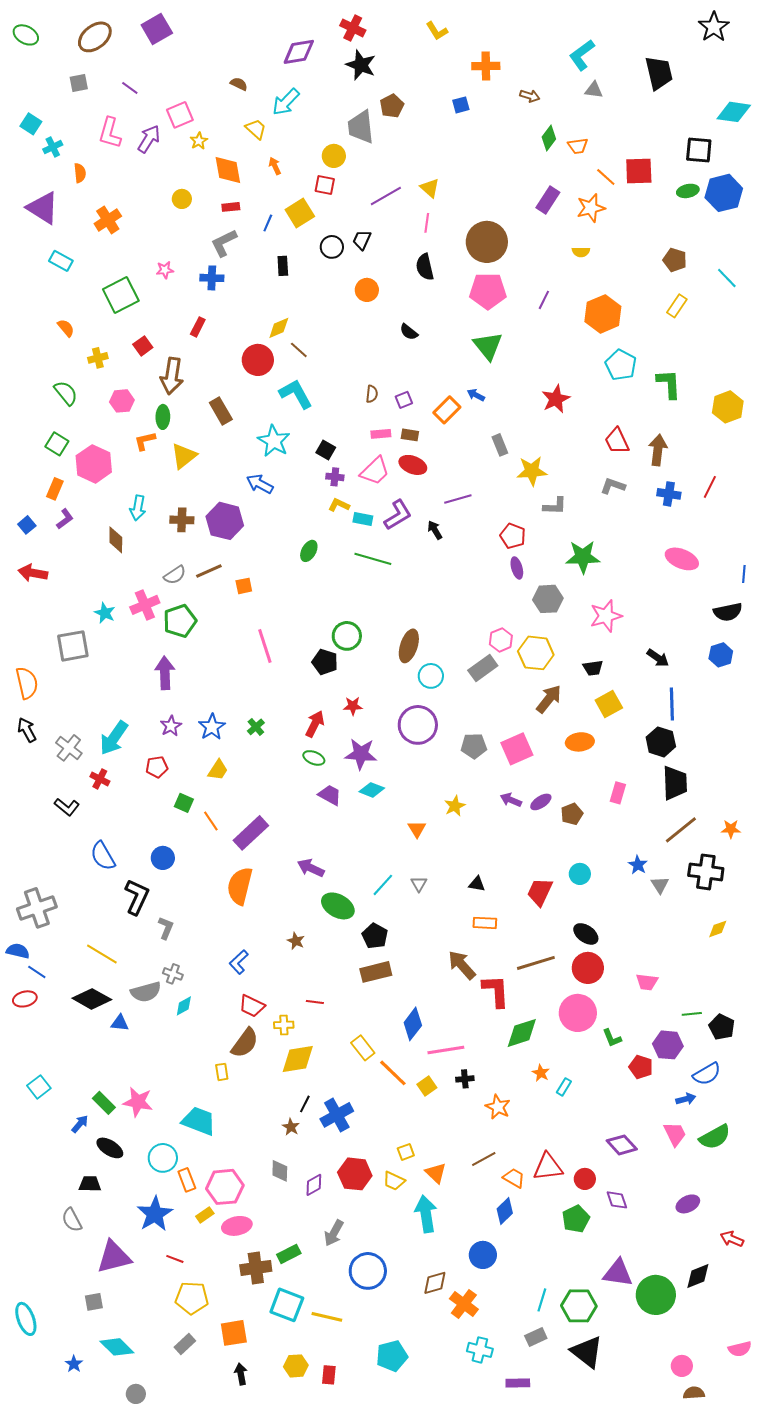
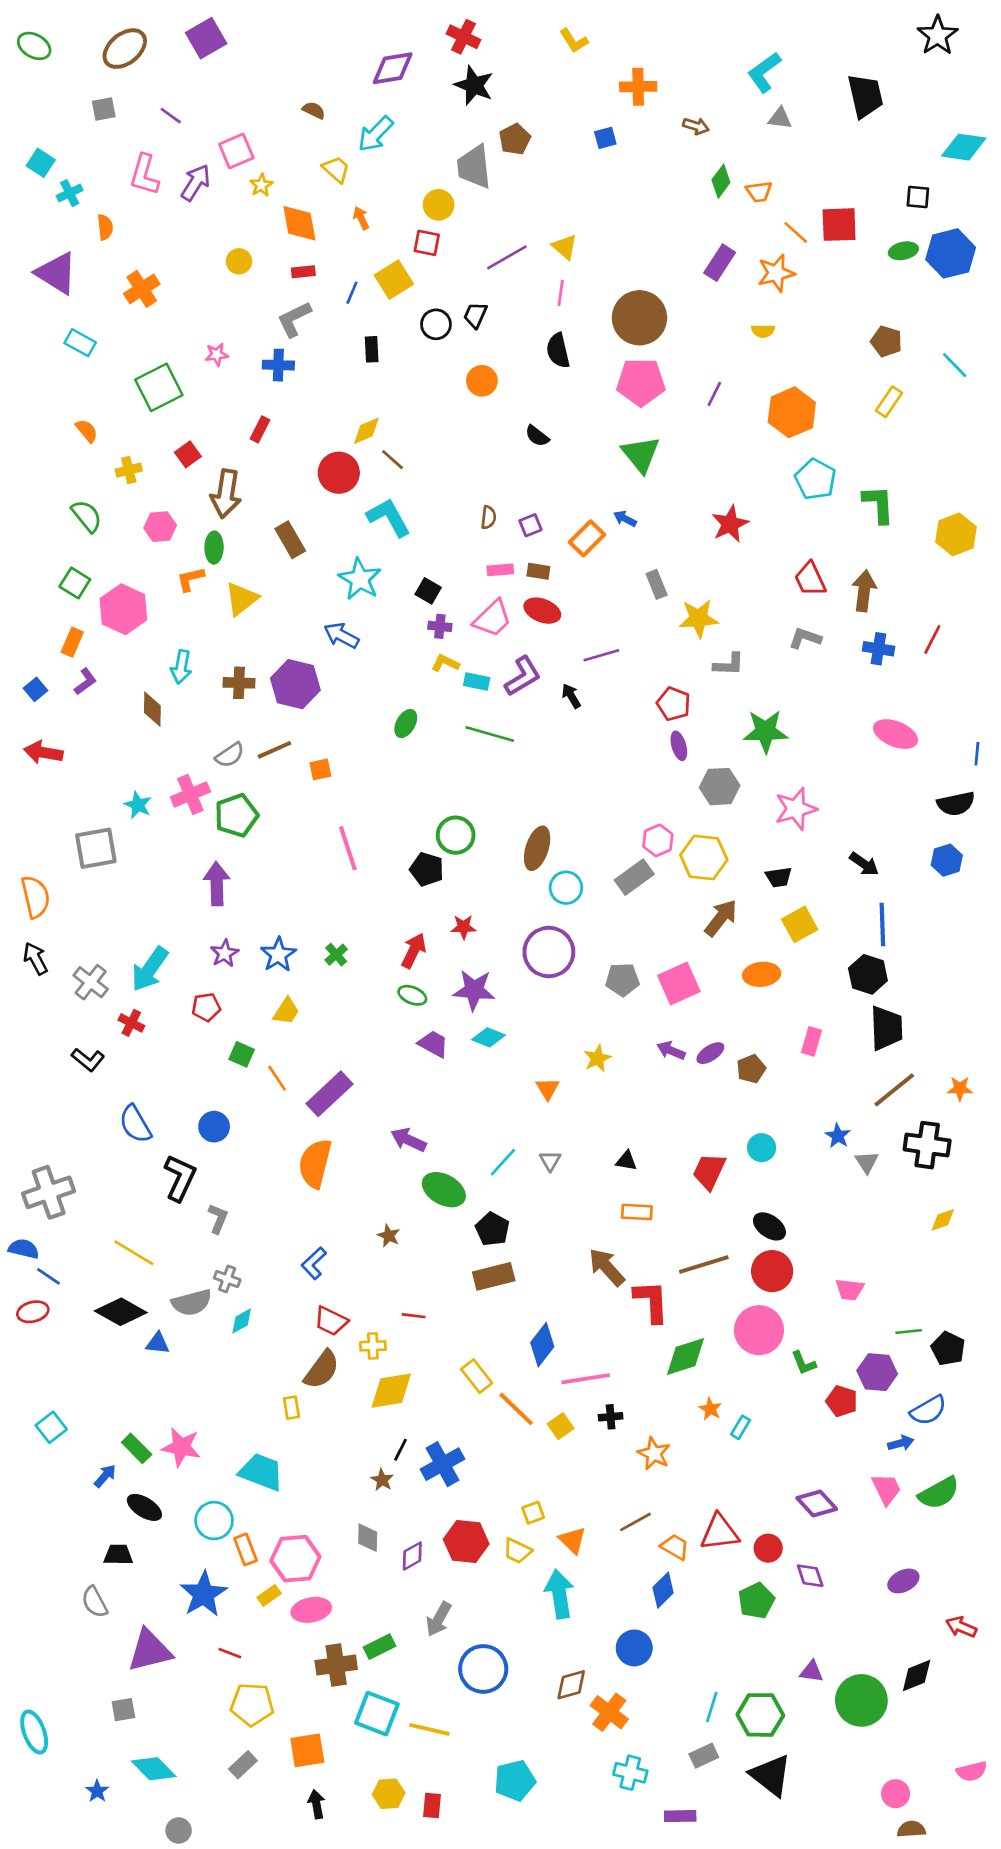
black square: (699, 150) -> (918, 197), size x0.7
purple triangle: (618, 1273) -> (811, 1672), size x0.6

